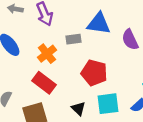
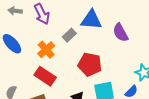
gray rectangle: (73, 39) -> (69, 35), turned -32

